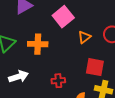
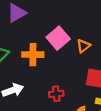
pink square: (63, 17) -> (58, 38), moved

